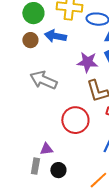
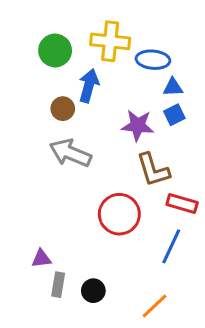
blue arrow: (55, 36) -> (89, 86), turned 95
brown circle: (30, 40) -> (63, 109), moved
purple triangle: (46, 149) -> (41, 259), moved

